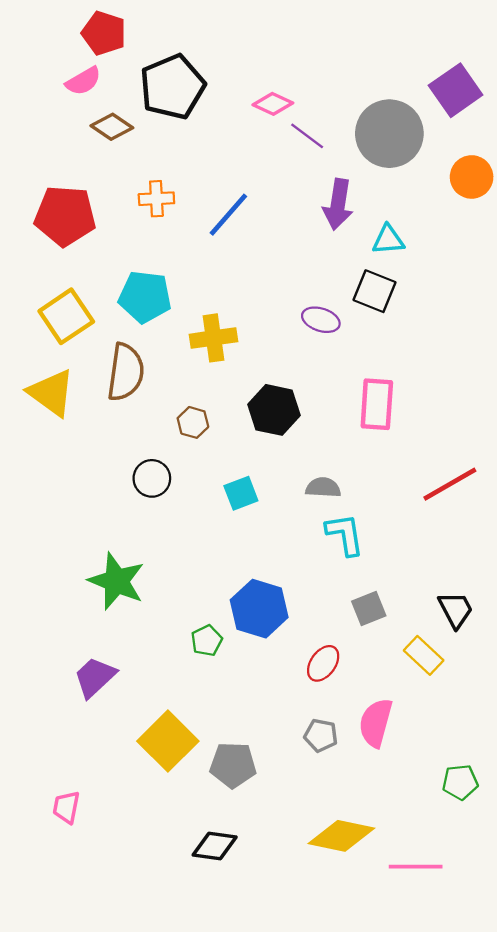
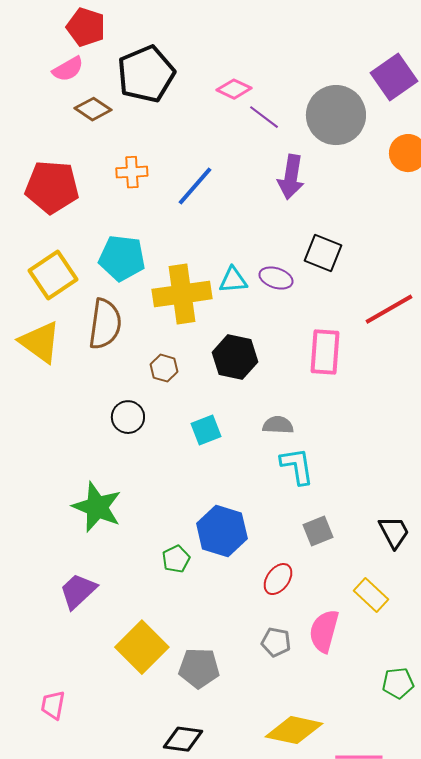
cyan triangle: (388, 240) -> (233, 280), moved
yellow cross: (214, 338) -> (182, 294), size x1.4
red line: (450, 484) -> (389, 309), moved
yellow rectangle: (424, 655) -> (371, 595), moved

